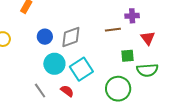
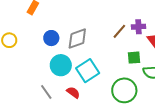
purple cross: (132, 16) -> (139, 27), moved
brown line: (113, 30) -> (119, 31), turned -42

